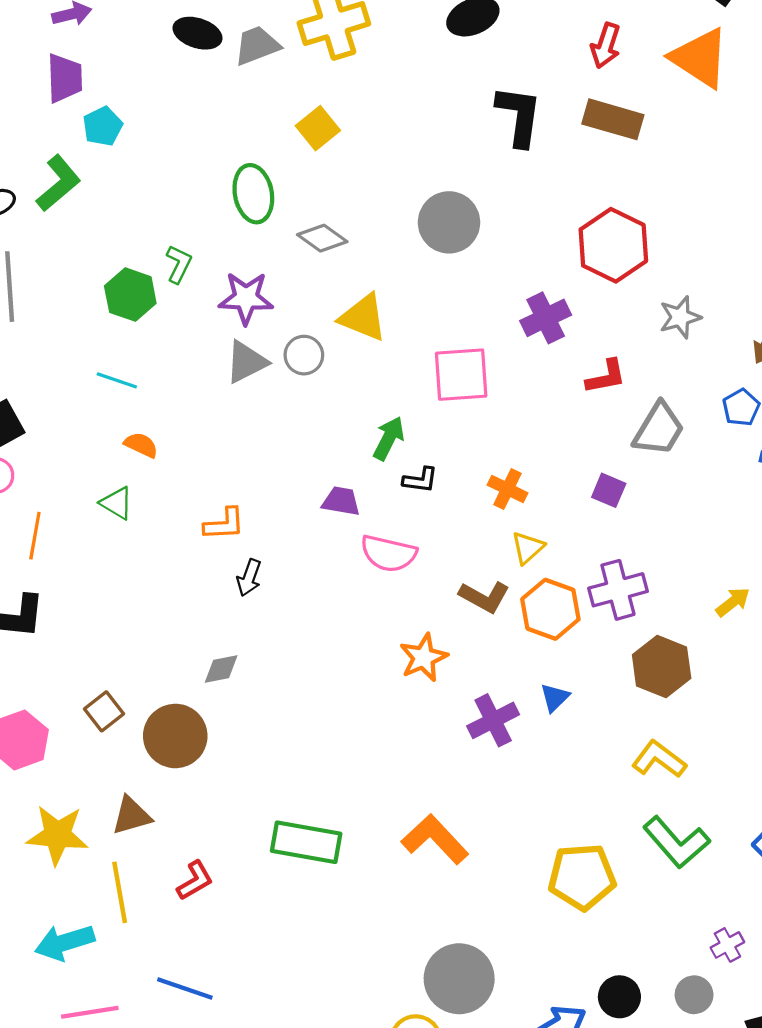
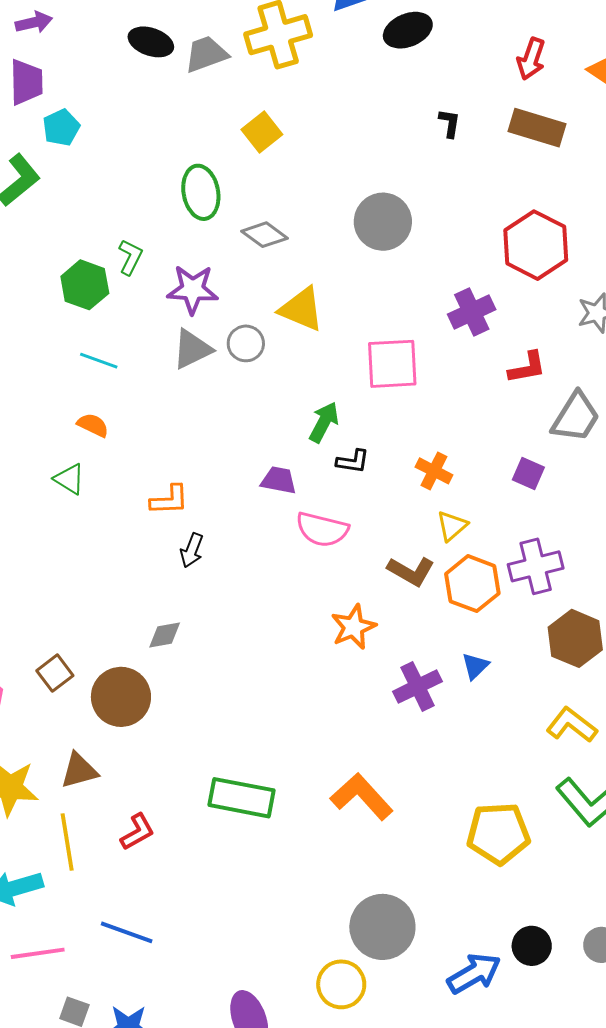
black L-shape: (519, 116) -> (450, 123), size x0.5
cyan line: (117, 380) -> (99, 361), moved

